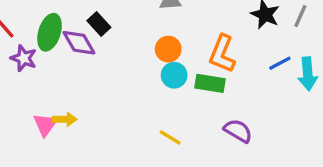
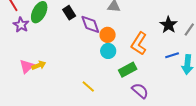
purple diamond: (79, 43) -> (90, 24), moved
green rectangle: (210, 83) -> (128, 70), moved, turned -48
yellow arrow: (65, 119) -> (39, 65), turned -32
yellow line: (170, 137) -> (88, 86), moved

